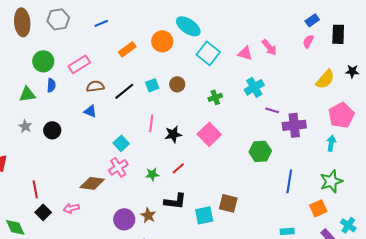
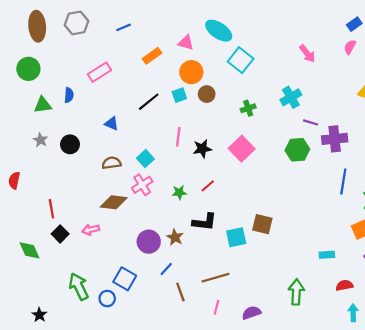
orange circle: (162, 41) -> (191, 72), moved
pink triangle: (245, 53) -> (186, 43), moved
green circle: (43, 61) -> (28, 69), moved
brown semicircle: (95, 86) -> (112, 163), moved
green hexagon: (260, 151) -> (297, 150), moved
blue line: (289, 181) -> (343, 181), moved

